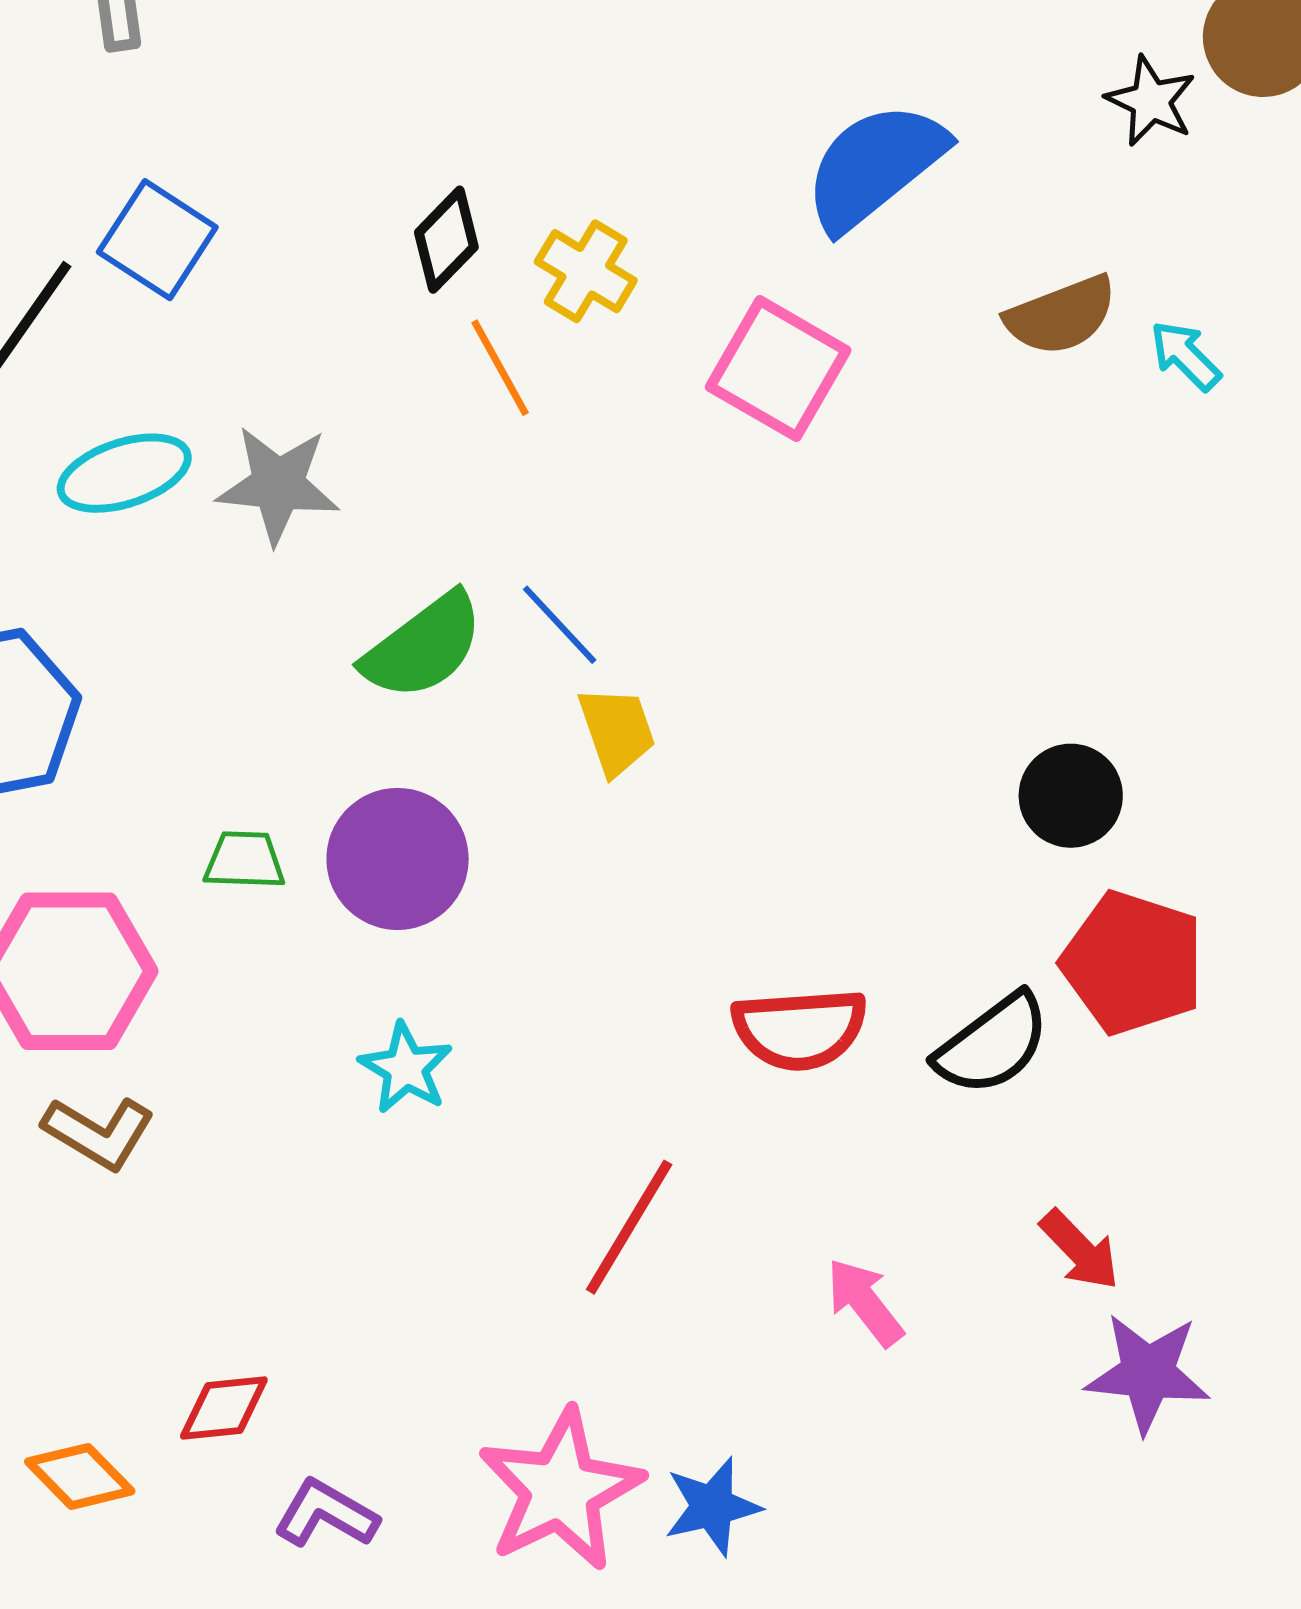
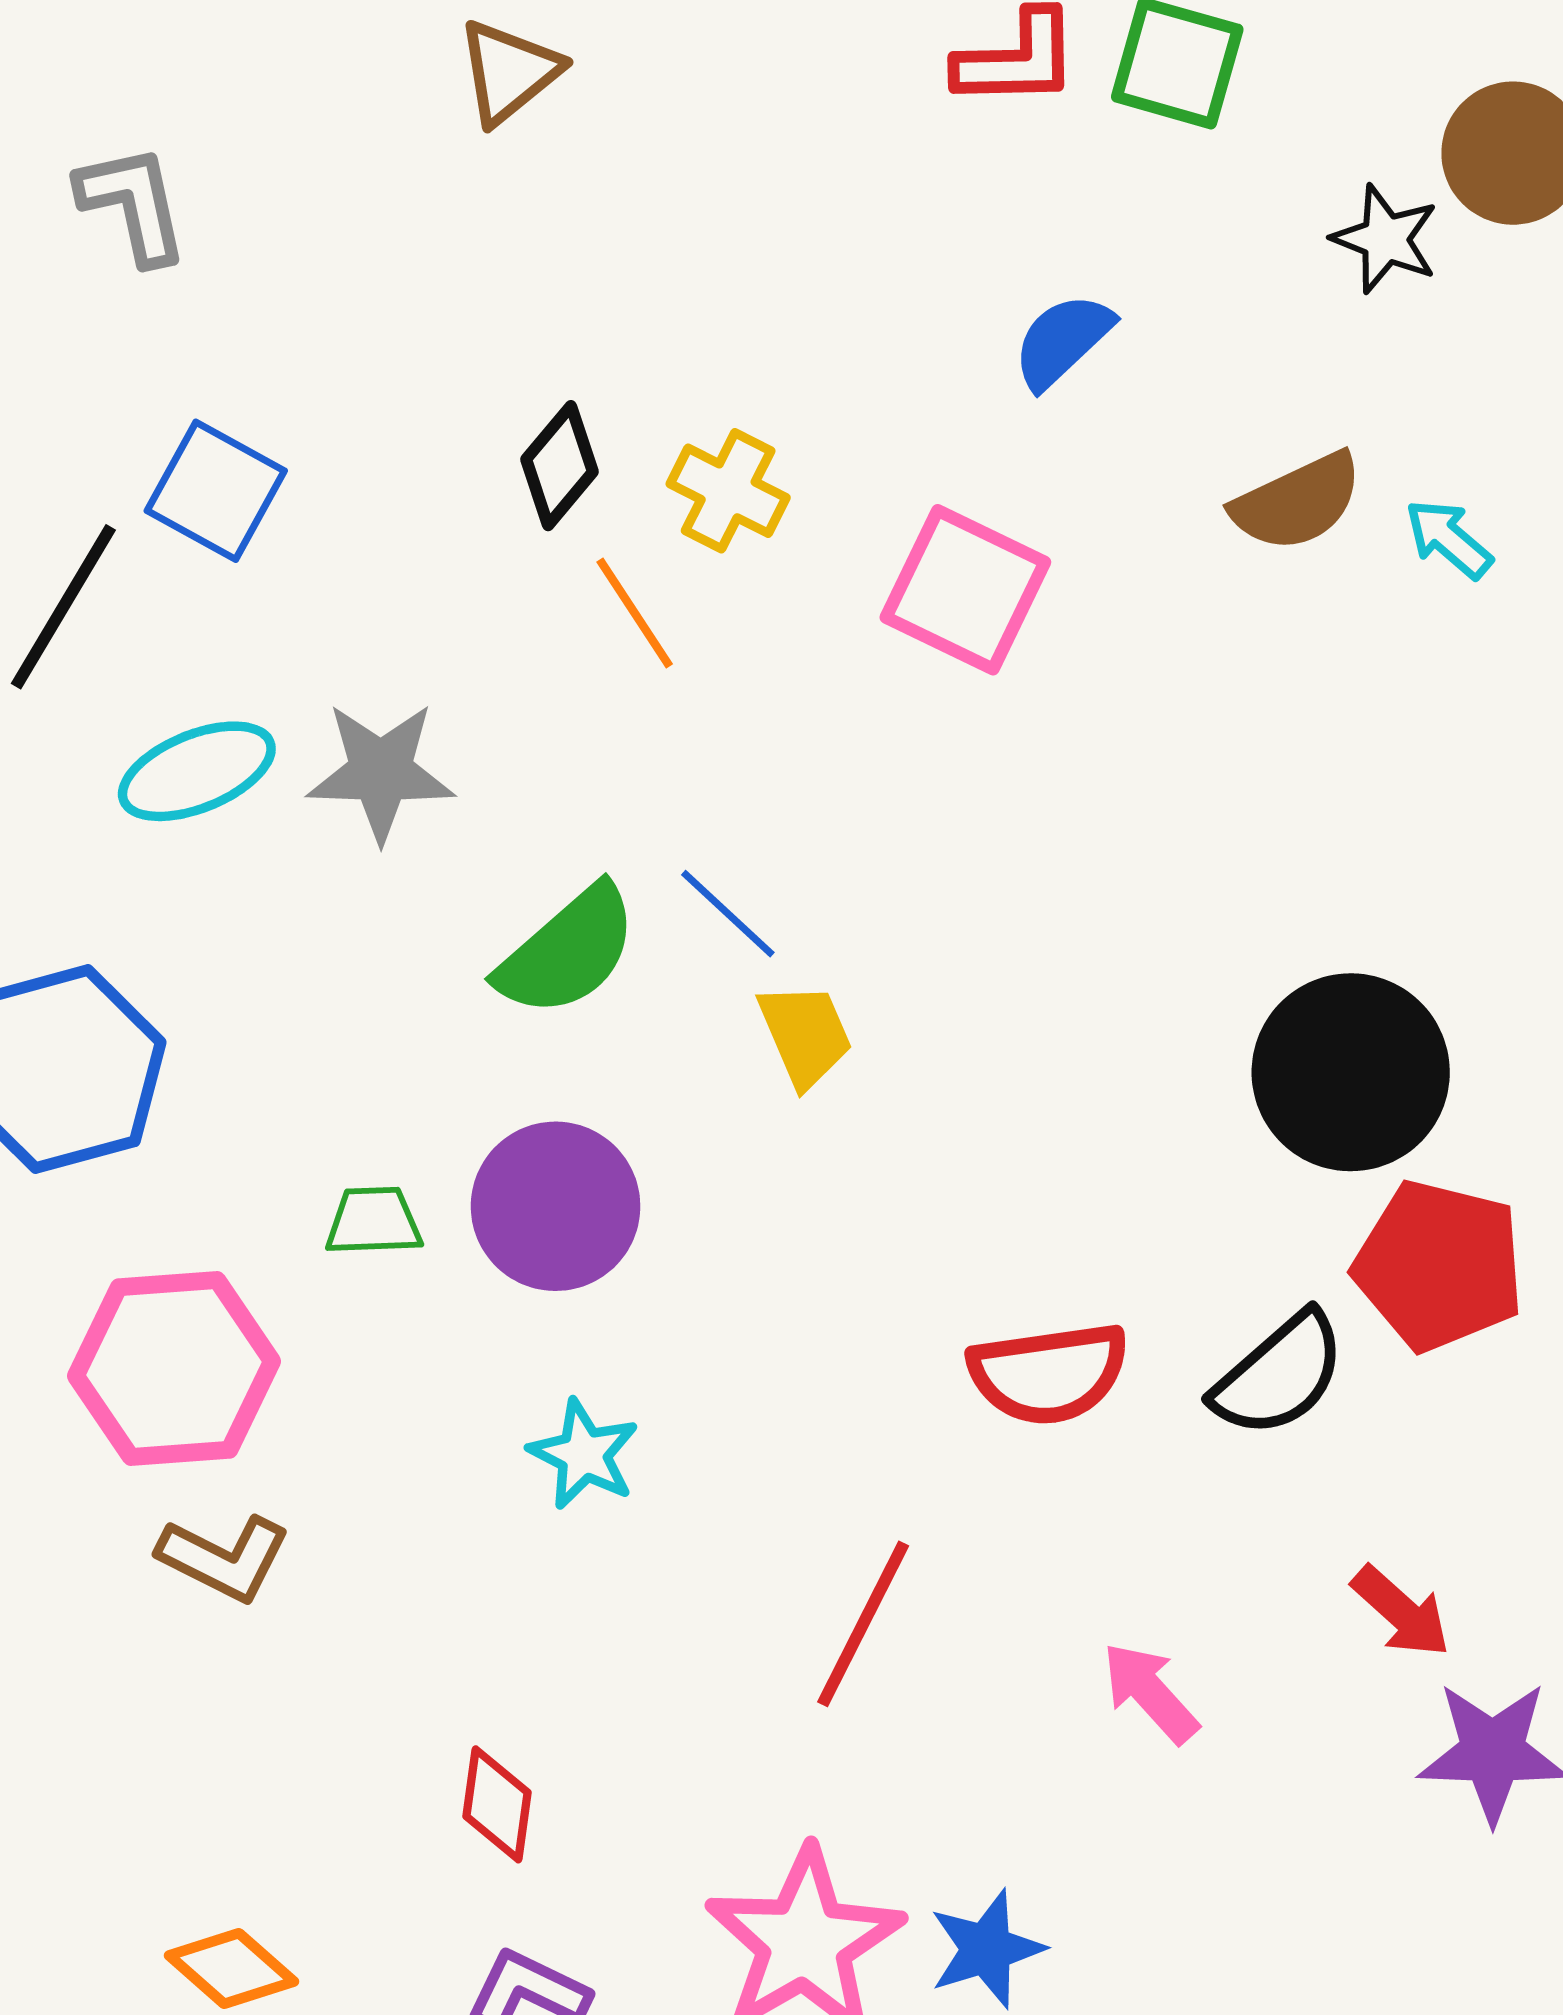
blue semicircle: (875, 166) -> (1063, 341), size x0.6
black circle: (1071, 796) -> (1351, 1072), size x1.6
red diamond: (224, 1408) -> (497, 1804), moved, turned -72

